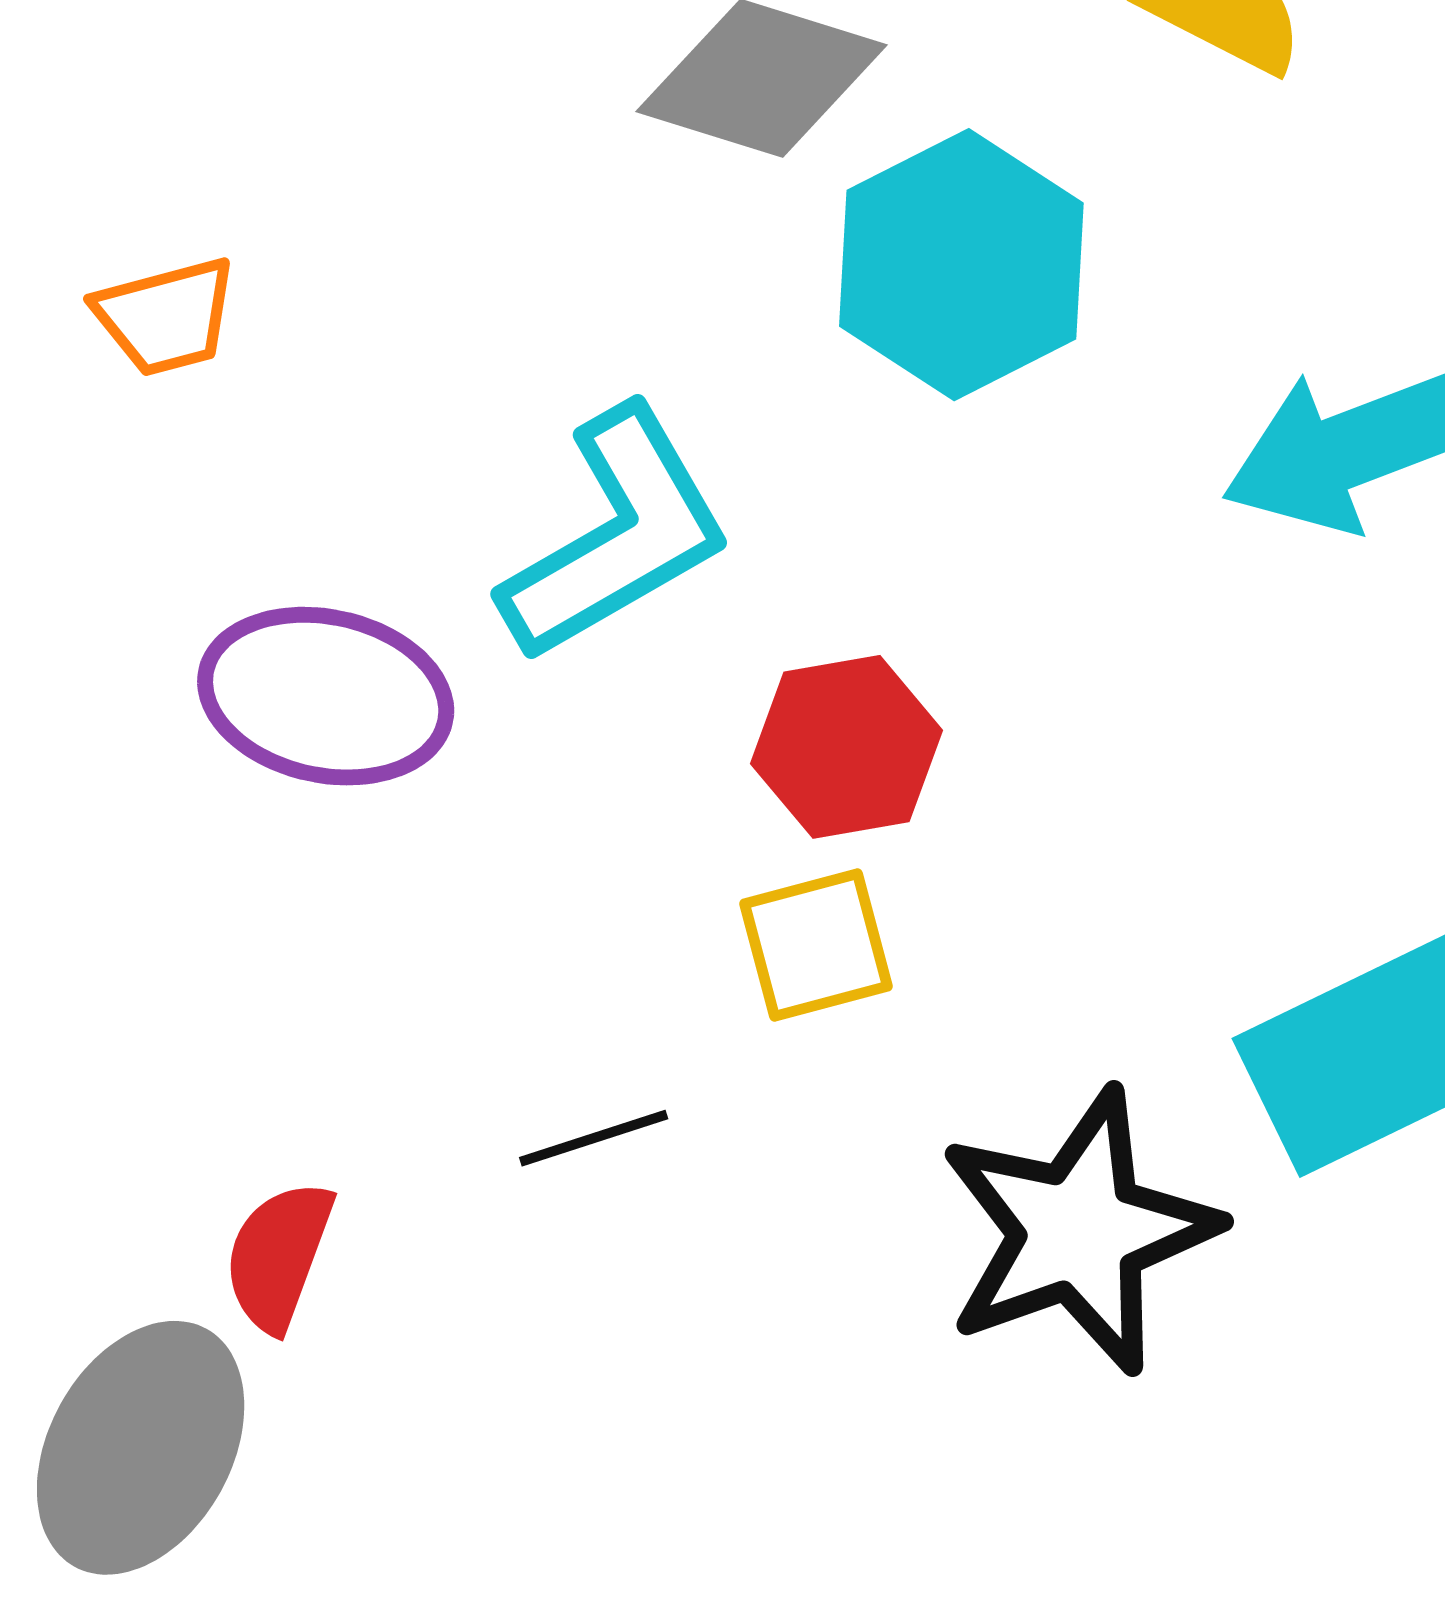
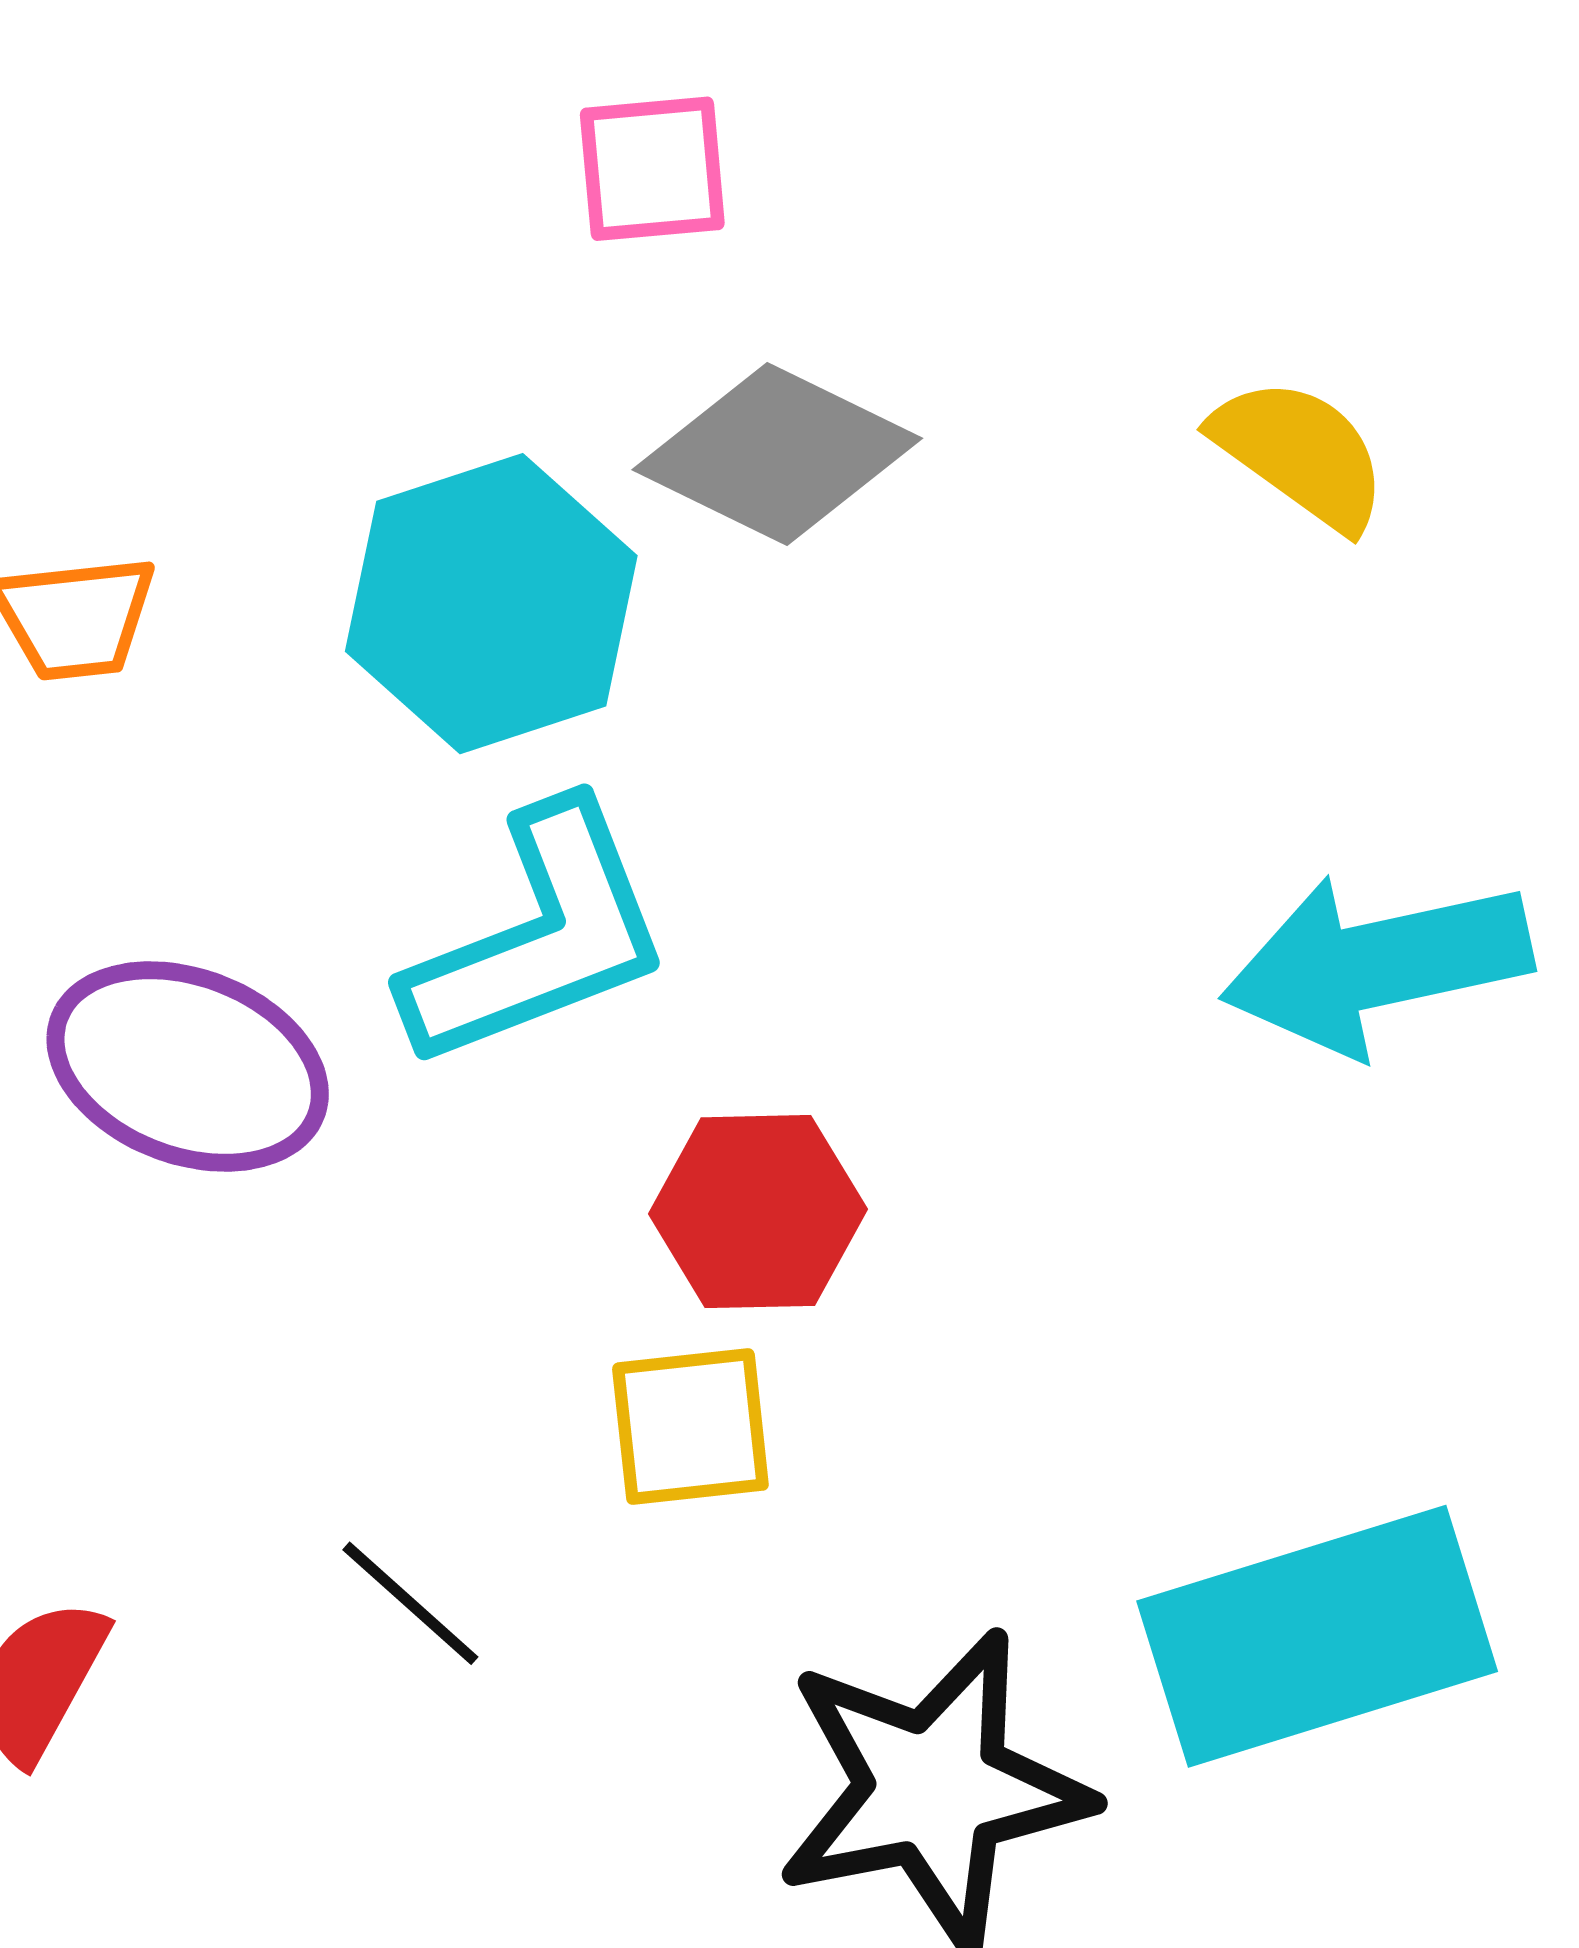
cyan hexagon: (961, 265) -> (491, 604), moved
black line: (594, 1138) -> (410, 1603), turned 51

